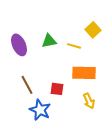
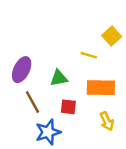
green triangle: (49, 41) -> (59, 78), moved
purple ellipse: (19, 45) -> (22, 70), moved, turned 50
blue star: (40, 110) -> (48, 132), turned 30

